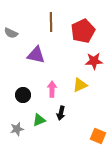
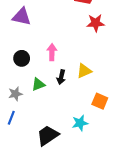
purple triangle: (36, 55) -> (22, 17), moved
yellow triangle: (80, 85) -> (84, 71), moved

